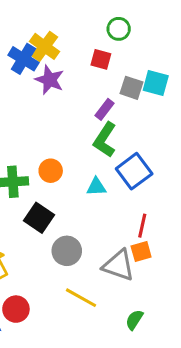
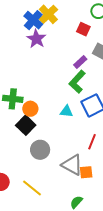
purple star: (50, 80) -> (36, 39), moved
orange circle: (51, 171) -> (30, 109), moved
orange square: (141, 251) -> (86, 172), moved
yellow line: (81, 298) -> (32, 188), moved

